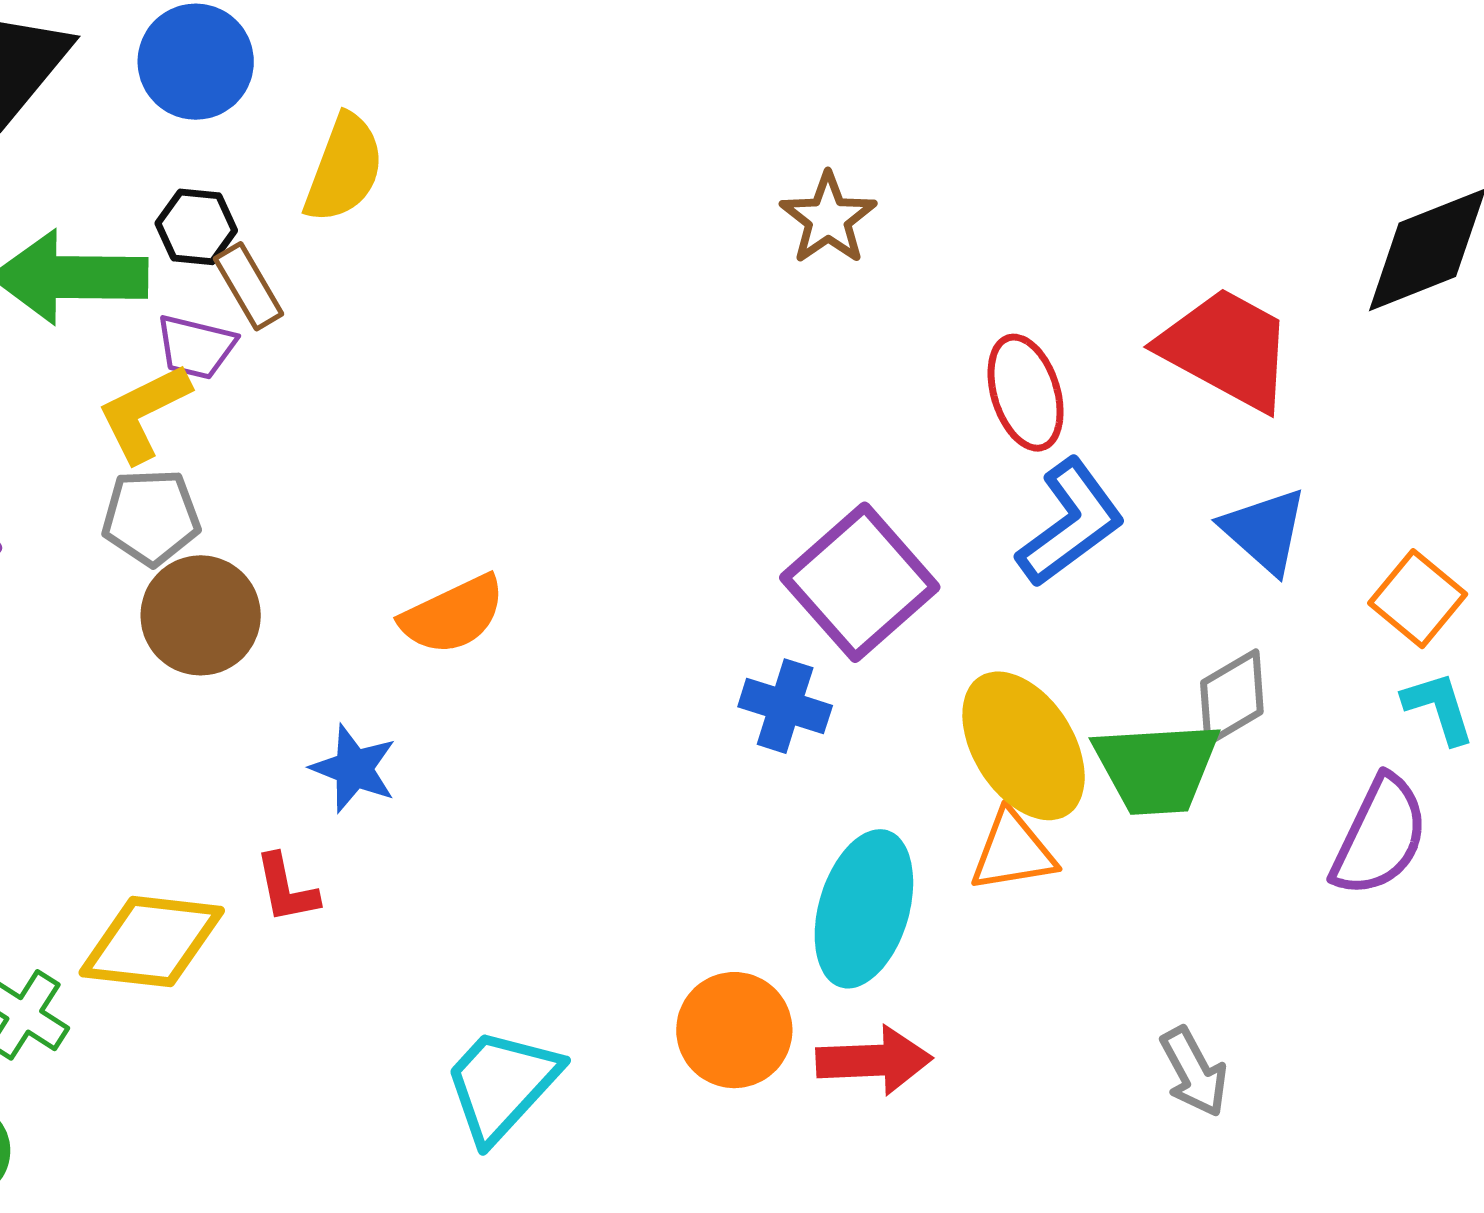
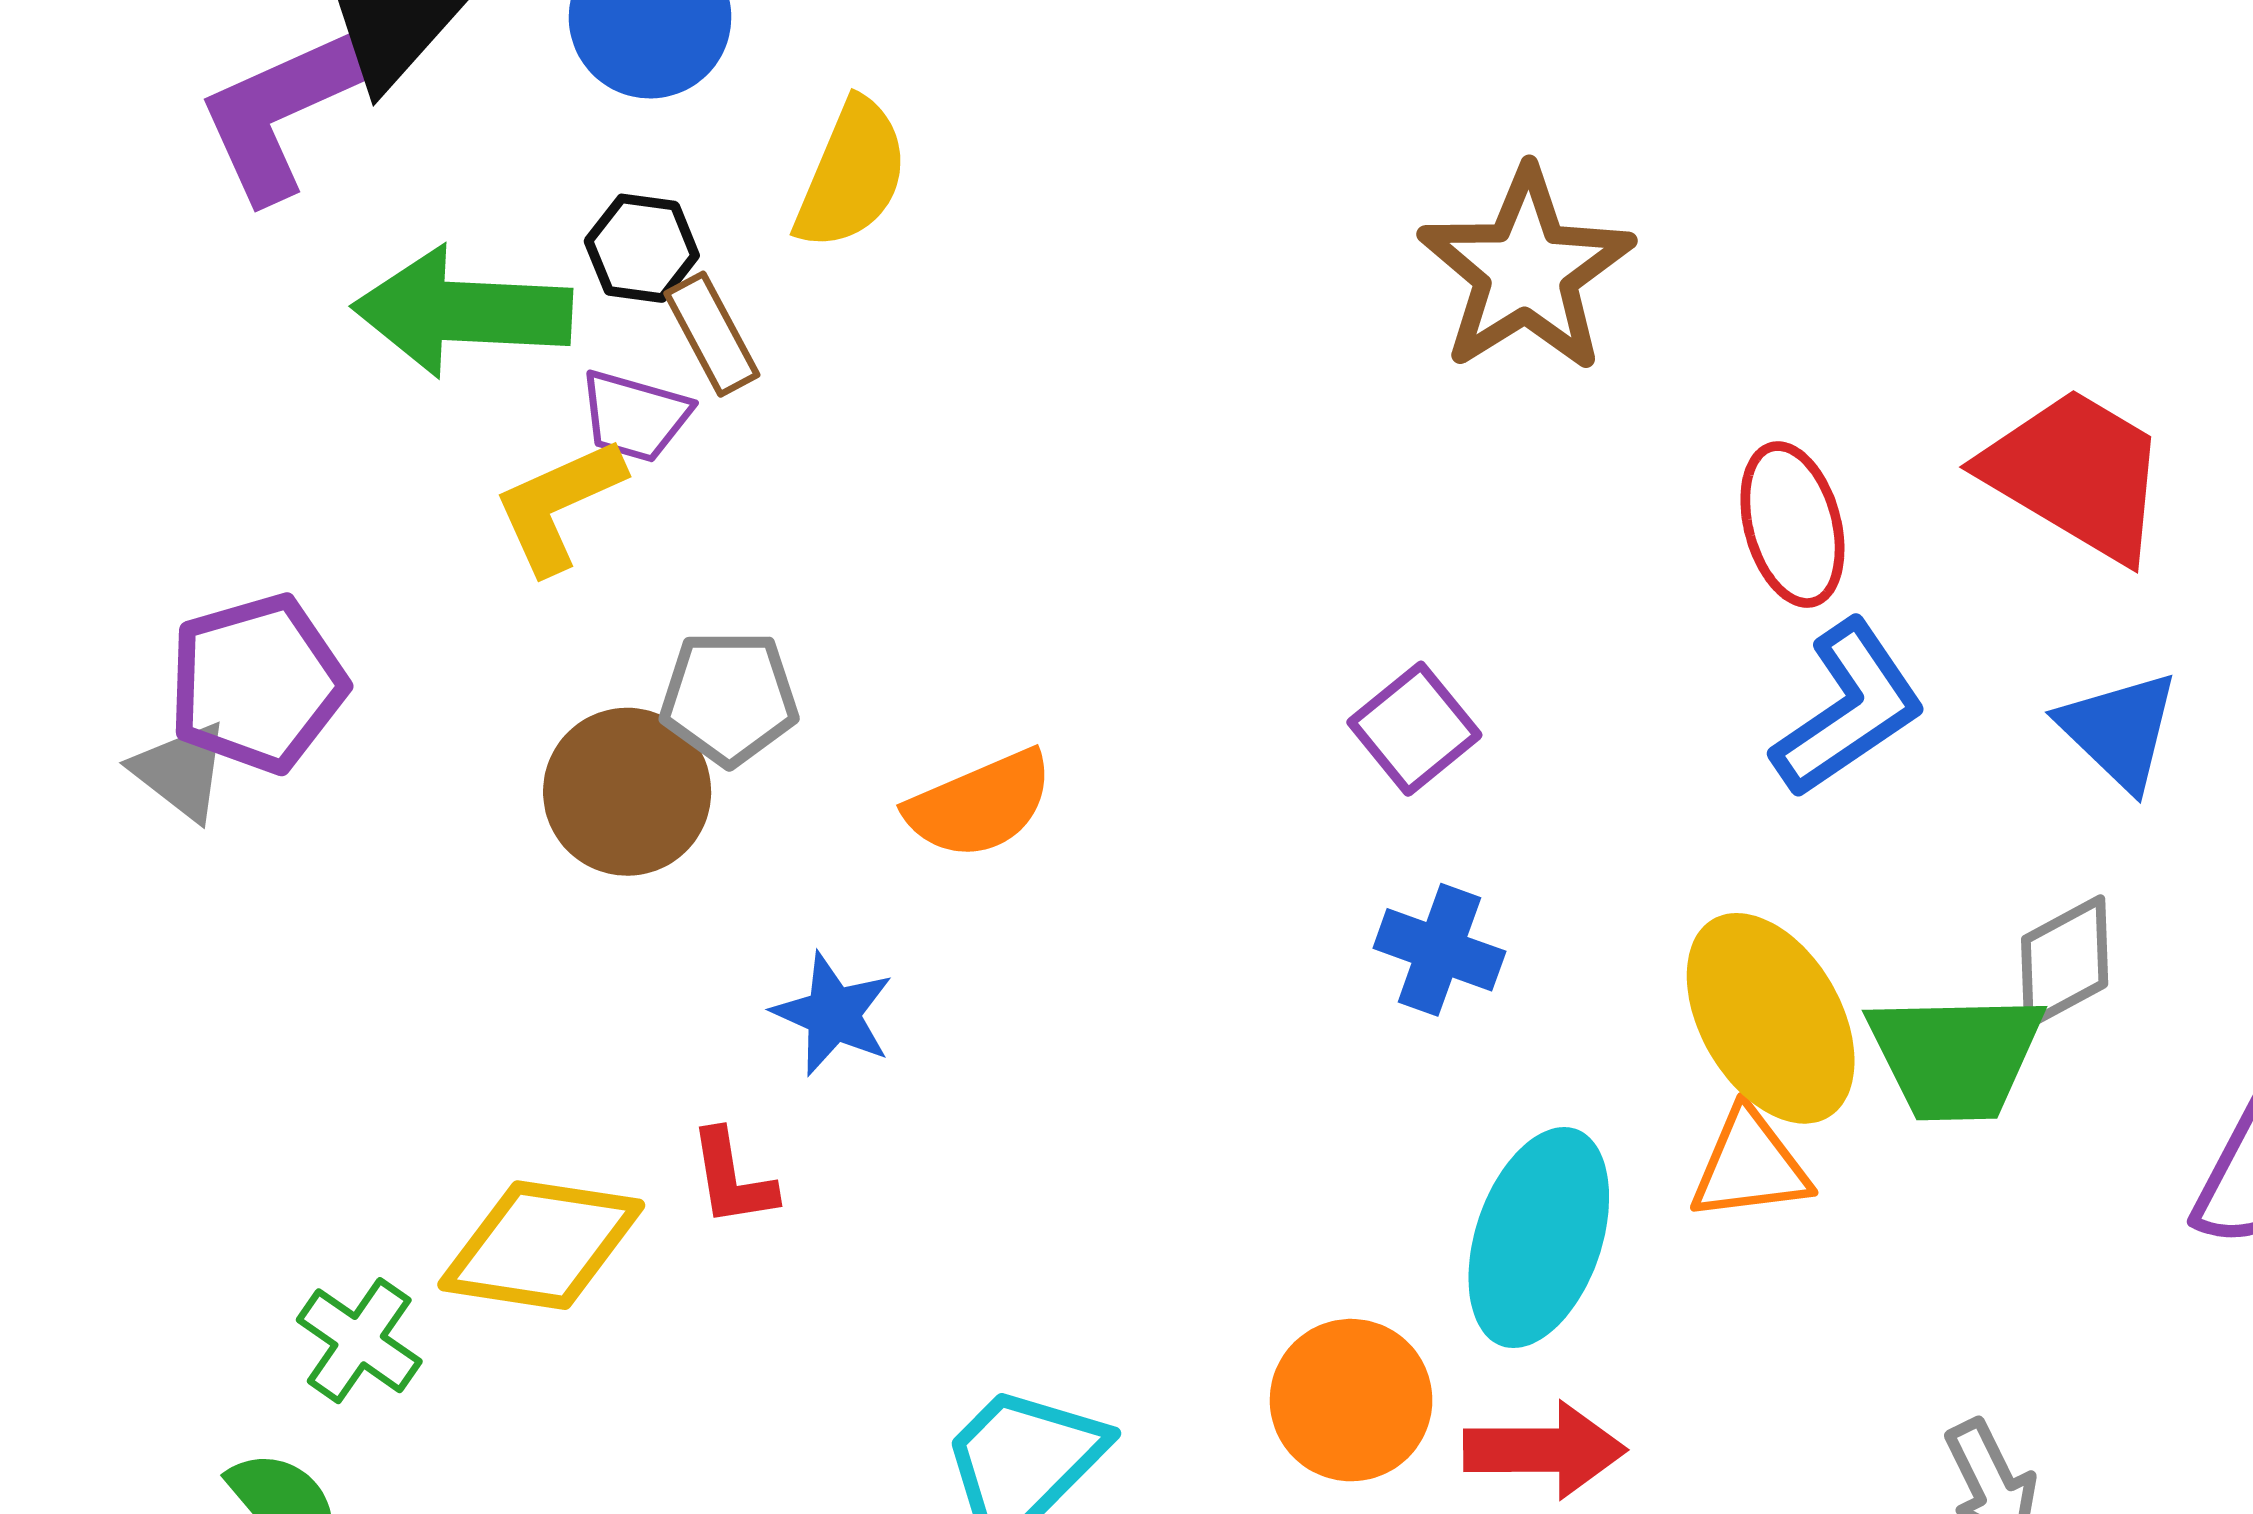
brown star: (828, 218) -> (1526, 270), size x1.6
gray pentagon: (151, 517) -> (729, 698), moved
purple square: (860, 582) -> (1414, 729), moved, size x0.6

